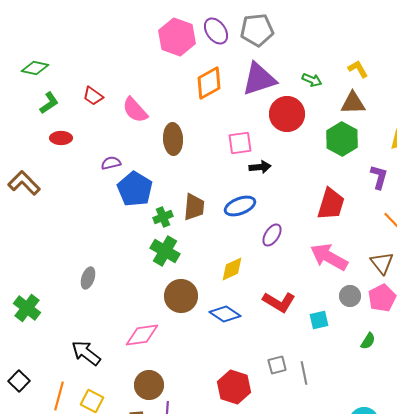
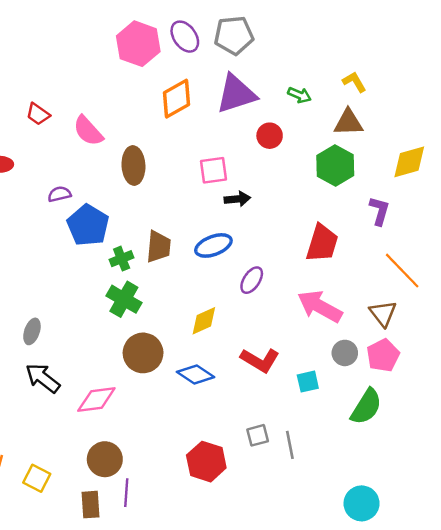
red circle: (287, 114) -> (270, 136), size x0.6
green semicircle: (368, 341) -> (366, 407), size x1.8
black arrow: (86, 353) -> (43, 378), moved

